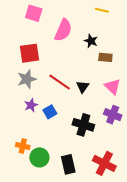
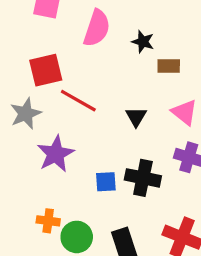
gray star: (27, 79) -> (26, 114), moved
red line: (60, 82) -> (78, 101), moved
purple star: (31, 105) -> (56, 154), size x1.6
blue square: (50, 112) -> (106, 182), moved, turned 32

